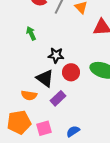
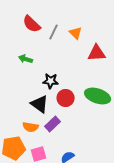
green arrow: (31, 33) -> (26, 59), turned -48
orange semicircle: (29, 95) -> (31, 127), moved

